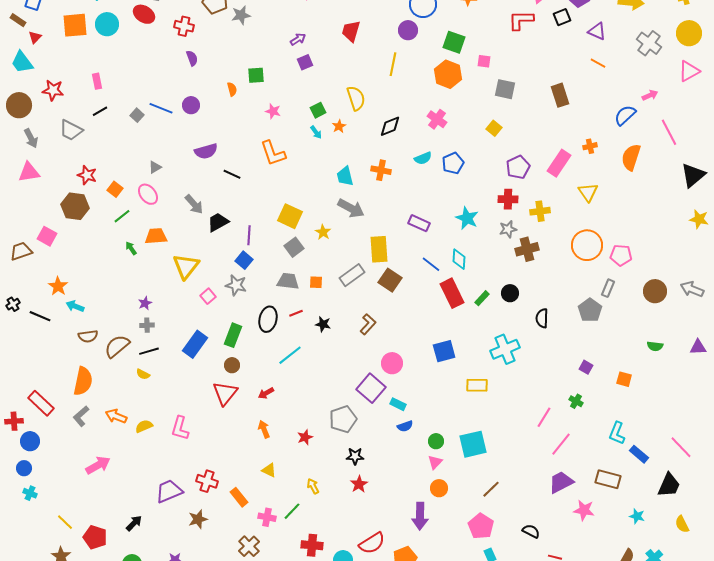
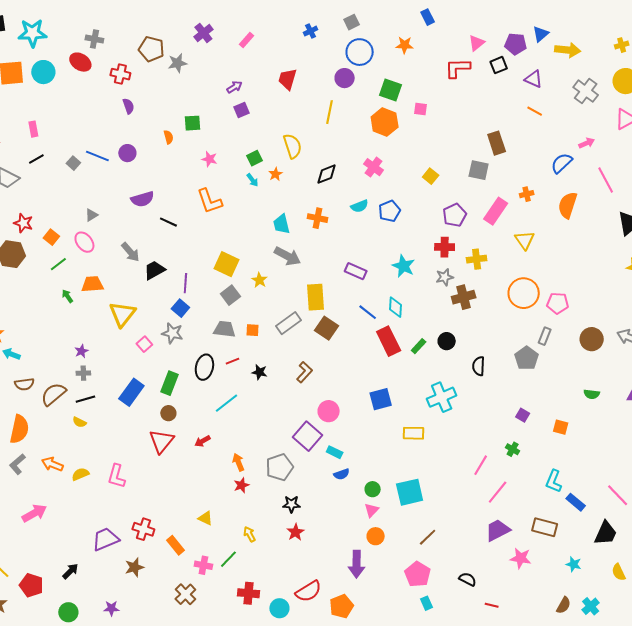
gray square: (505, 89) -> (479, 170), moved
orange arrow: (264, 429) -> (238, 462), moved

